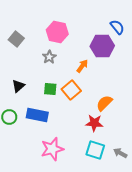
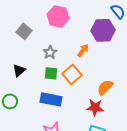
gray square: (16, 39) -> (24, 31), moved
gray star: (49, 57) -> (50, 52), moved
blue rectangle: (37, 115) -> (51, 99), moved

